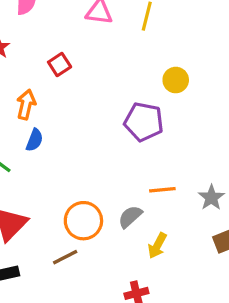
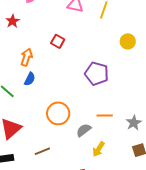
red square: (60, 64) -> (58, 41), moved, turned -32
yellow circle: (176, 80) -> (128, 41), moved
orange circle: (83, 221) -> (58, 113), moved

